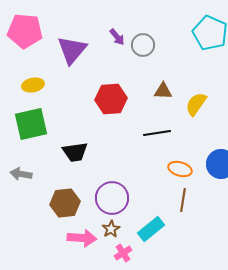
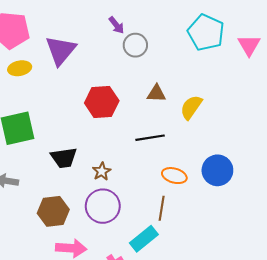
purple arrow: (117, 37) -> (116, 25), moved
yellow ellipse: (33, 85) -> (20, 68), moved
brown line: (183, 200) -> (162, 208), moved
brown star: (111, 229) -> (102, 171), moved

